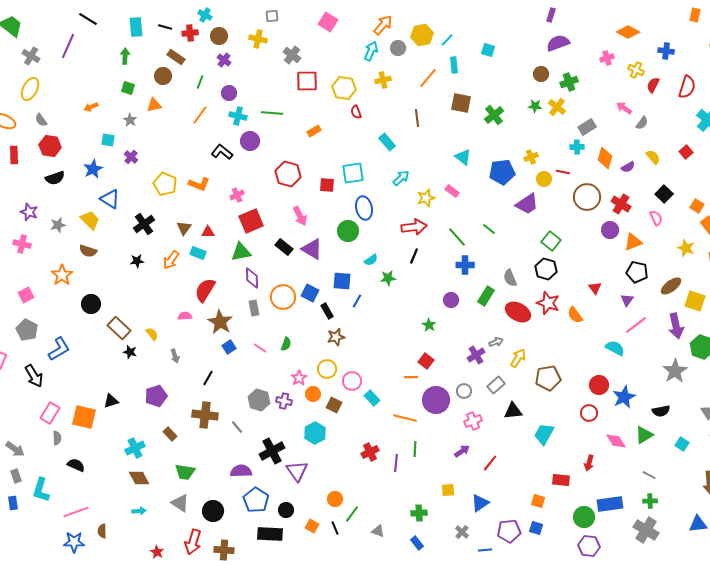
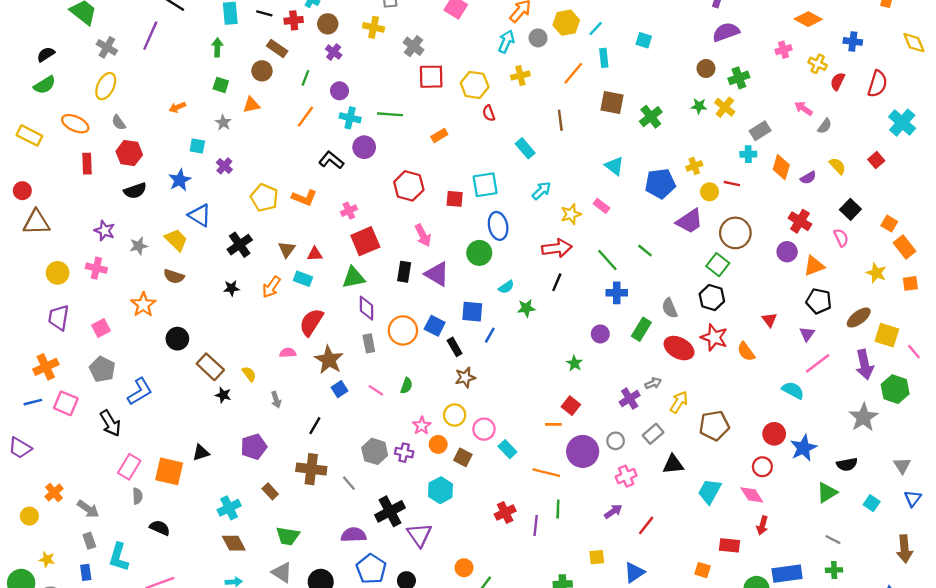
brown circle: (587, 197) -> (735, 233), moved
black rectangle: (284, 247) -> (404, 272), turned 60
pink diamond: (616, 441) -> (752, 495), moved

